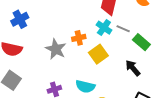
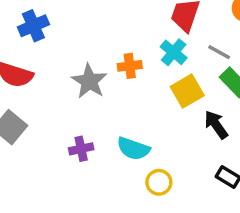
gray line: (123, 29) -> (219, 52), moved
yellow square: (98, 54) -> (187, 91), moved

